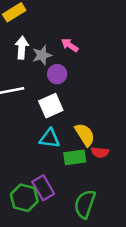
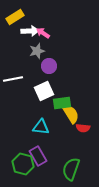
pink arrow: (70, 45) -> (43, 33), moved
white arrow: (22, 48) -> (30, 31), moved, turned 84
cyan triangle: (50, 138) -> (41, 127), moved
green rectangle: (75, 157) -> (62, 103), moved

